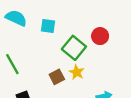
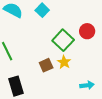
cyan square: (48, 26) -> (42, 10), moved, turned 32

